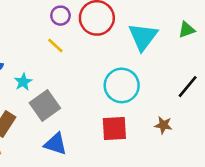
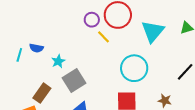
purple circle: (61, 16) -> (92, 20), moved
yellow line: (55, 46) -> (104, 37), moved

